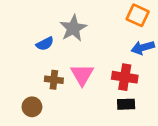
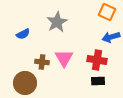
blue semicircle: (45, 44) -> (23, 34), moved
brown circle: (32, 107) -> (25, 83), size x1.5

